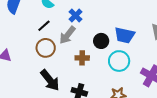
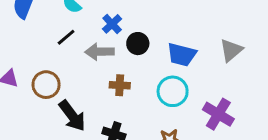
gray arrow: (67, 35) -> (100, 52), turned 48
black circle: (101, 41) -> (138, 44), moved
brown circle: (46, 48) -> (46, 85), moved

